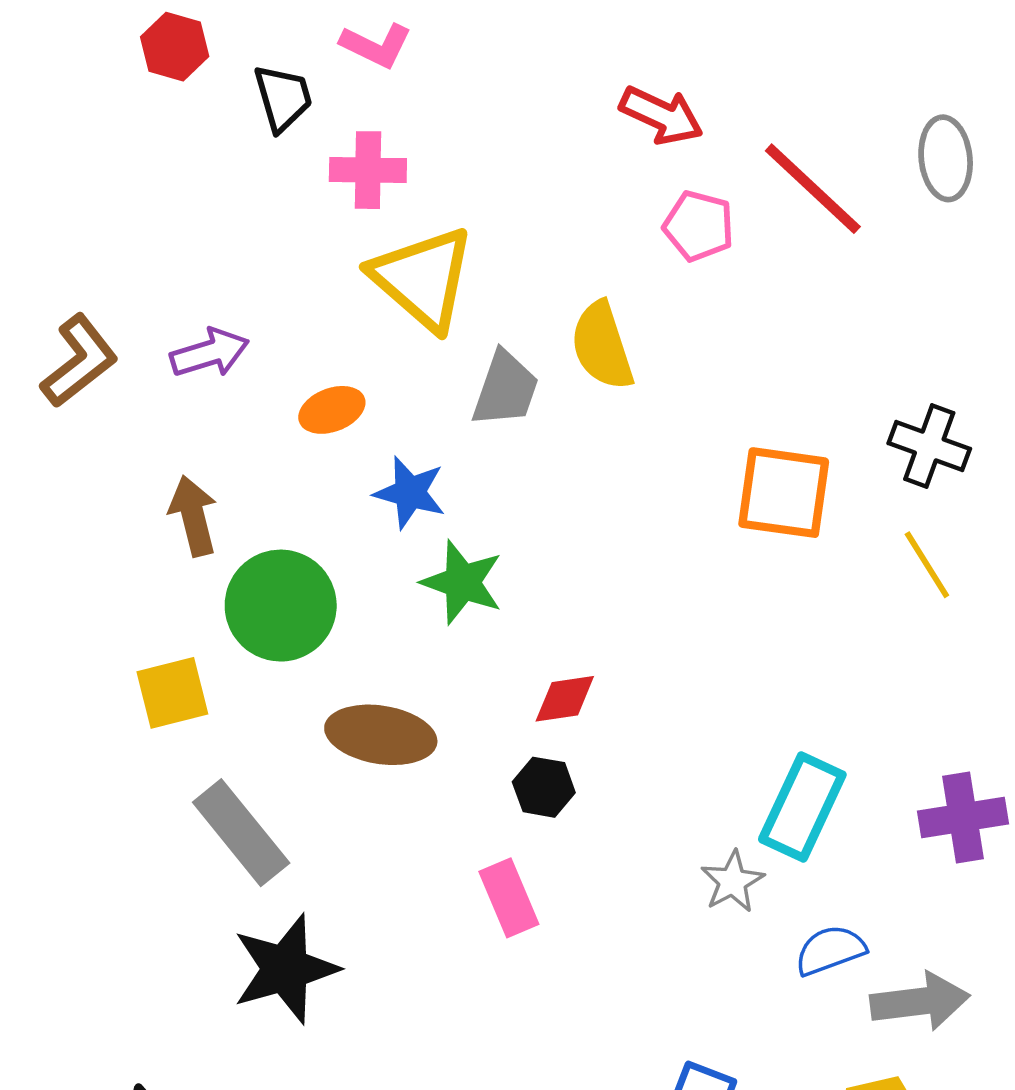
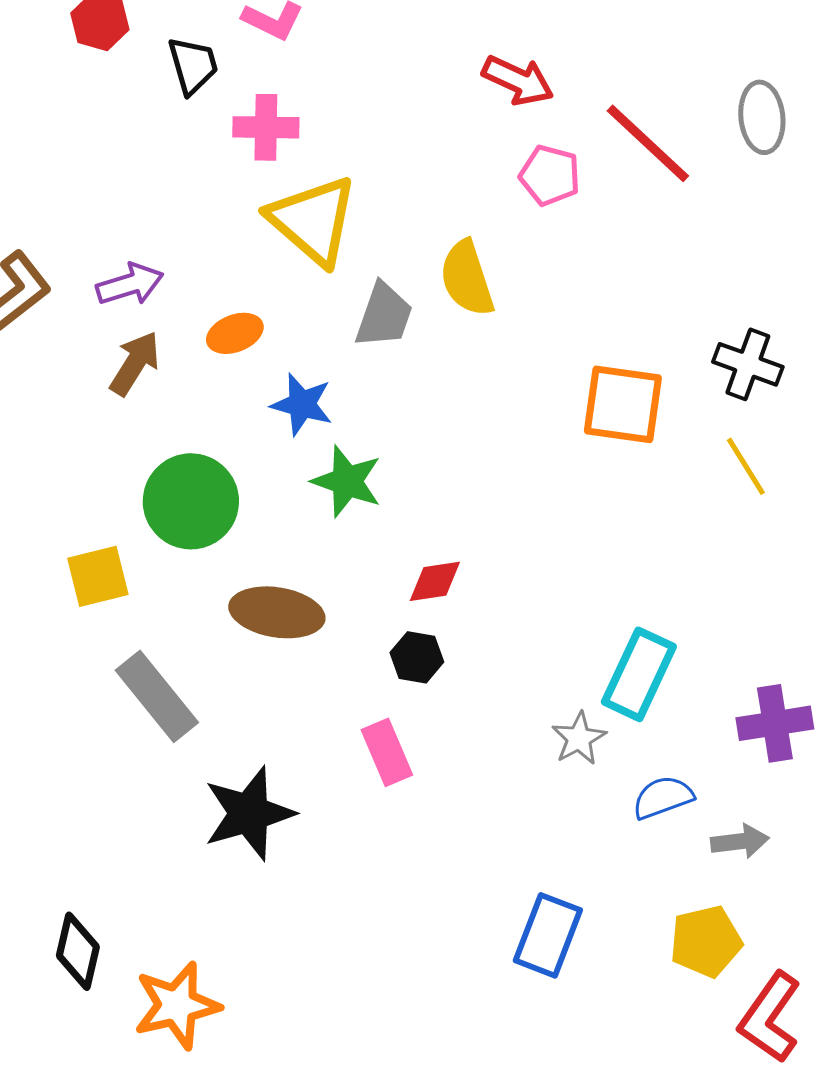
brown arrow: (193, 516) -> (135, 363), moved, turned 46
purple cross: (963, 817) -> (775, 723), moved
black star: (285, 969) -> (249, 813), moved
gray arrow: (920, 1001) -> (740, 841), size x0.7

